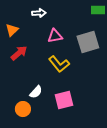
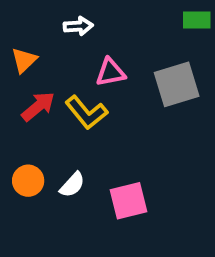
yellow L-shape: (59, 64) -> (86, 112), moved
orange circle: (23, 109) -> (28, 181), moved

